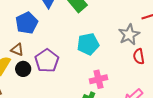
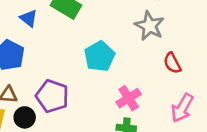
red semicircle: (139, 56) -> (172, 63), moved

